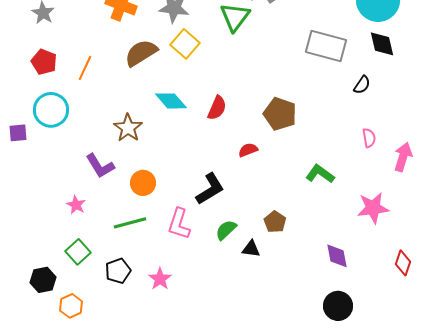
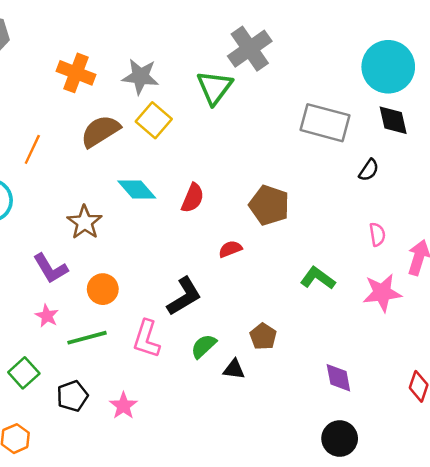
pink star: (76, 205) -> (47, 316), moved
pink star: (373, 208) -> (382, 293), moved

